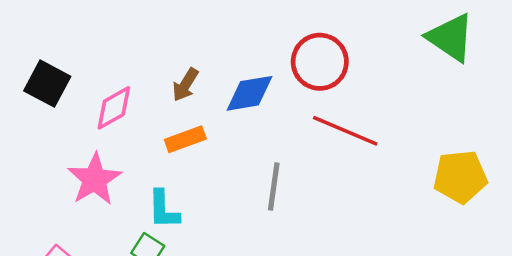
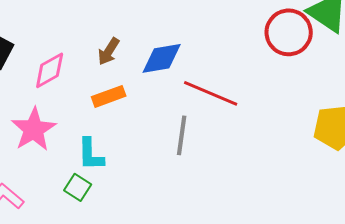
red circle: (320, 62) -> (289, 32), moved
red line: (345, 131) -> (211, 93), moved

